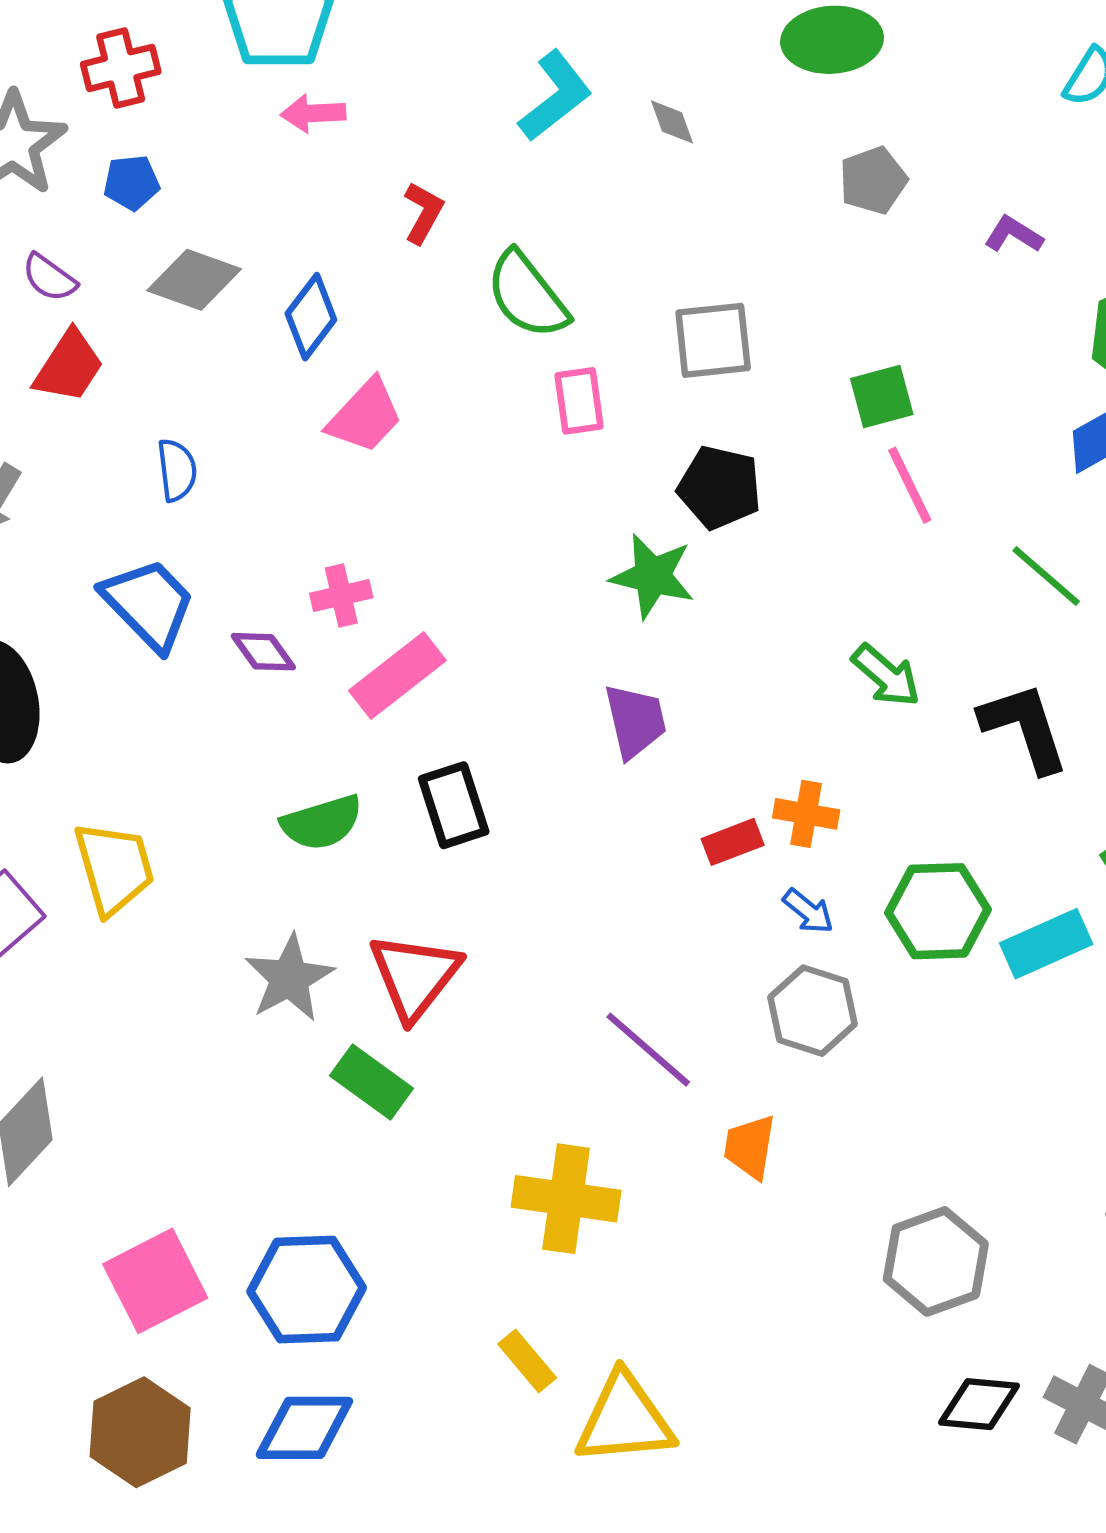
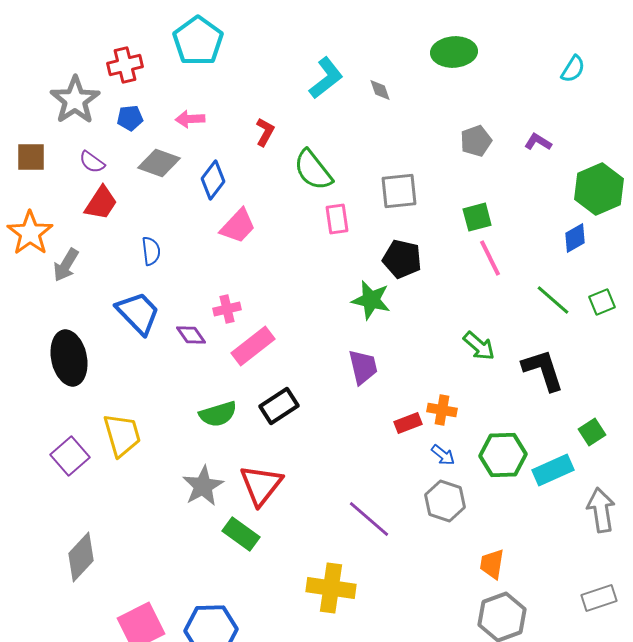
pink arrow: (313, 113) -> (190, 119), moved
gray pentagon: (873, 180) -> (476, 141), moved
black rectangle: (454, 805) -> (279, 406), turned 75
orange trapezoid: (750, 1147) -> (492, 564), moved

